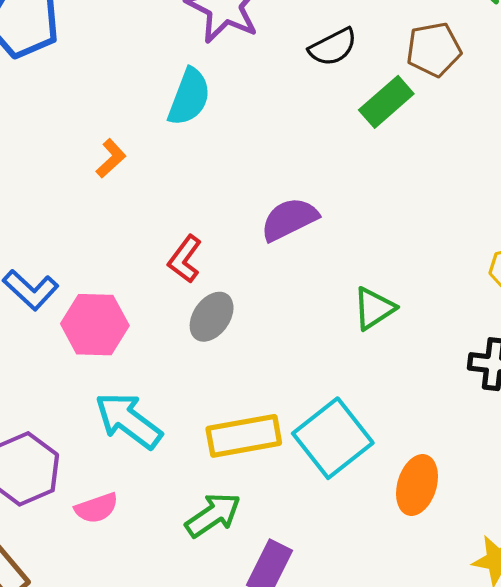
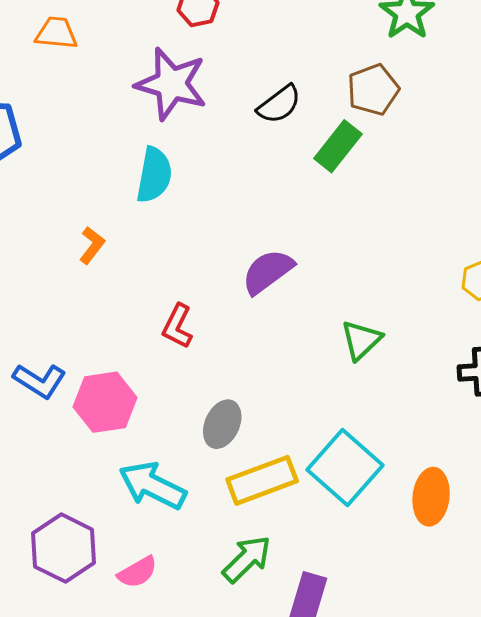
gray ellipse: (212, 317) -> (222, 424), moved

